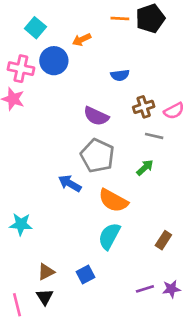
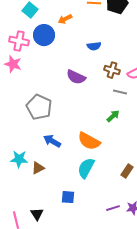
brown cross: (144, 107) -> (112, 70), turned 35
gray pentagon: (97, 156) -> (39, 107), moved
blue arrow: (70, 183) -> (52, 141), moved
brown triangle: (46, 272) -> (38, 168), moved
blue square: (86, 274) -> (68, 197), turned 32

